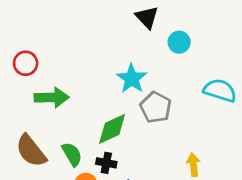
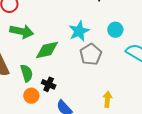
cyan circle: (179, 42) -> (115, 30), moved
green diamond: (112, 129) -> (47, 50), moved

